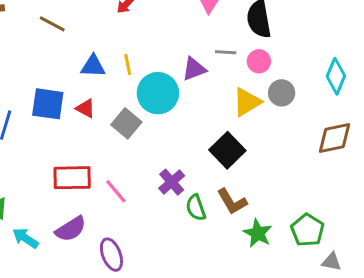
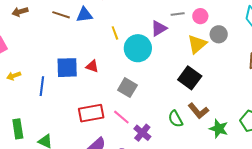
blue triangle: (93, 66) -> (84, 15), moved
gray square: (126, 123) -> (127, 88), moved
purple cross: (172, 182) -> (142, 133), moved

